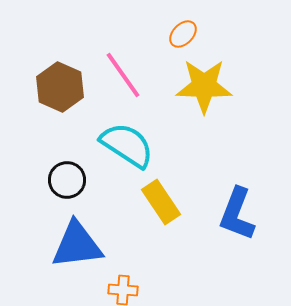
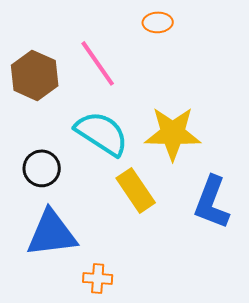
orange ellipse: (183, 34) -> (158, 22), turned 44
yellow star: (204, 86) -> (173, 133), moved

